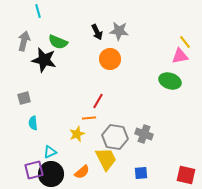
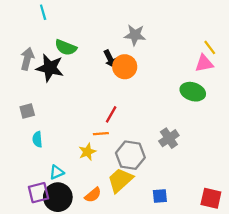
black arrow: (97, 32) -> (110, 59), moved
gray arrow: (24, 41) -> (27, 59), moved
gray cross: (144, 134) -> (169, 138), moved, turned 36
yellow trapezoid: (106, 159) -> (120, 180), turned -105

